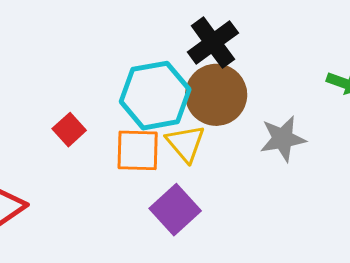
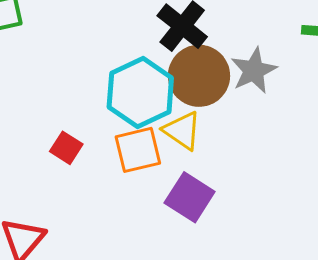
gray star: (283, 139) -> (254, 71), moved

